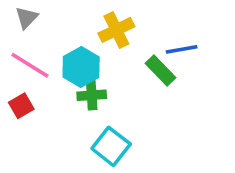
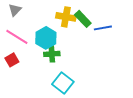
yellow cross: (116, 30) -> (66, 17), turned 36
green rectangle: (160, 71) -> (83, 19), moved

